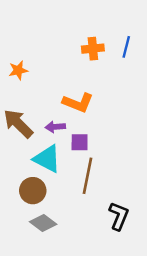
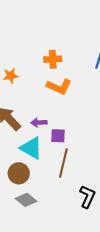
orange cross: (93, 49) -> (53, 59), moved
orange L-shape: (78, 103) -> (59, 87), moved

